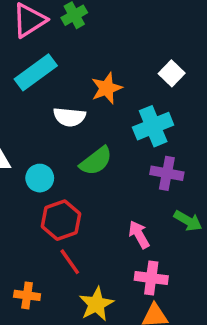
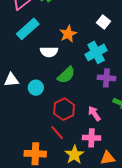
red hexagon: (61, 220) -> (64, 109), moved
pink cross: (151, 278) -> (92, 138), moved
orange cross: (27, 295) -> (35, 154), size x1.5

